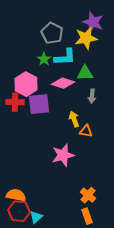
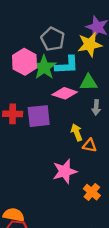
green star: (44, 59) -> (44, 67), size x1.6
pink hexagon: (26, 84) -> (25, 62), moved
orange cross: (88, 195) -> (92, 192), moved

